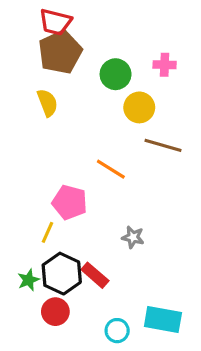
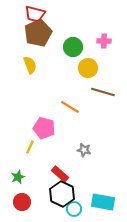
black hexagon: (62, 274) -> (62, 194), moved
red circle: (55, 312) -> (22, 202), moved

